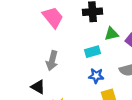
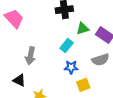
pink trapezoid: (53, 17) -> (14, 18), moved
cyan rectangle: (93, 52) -> (67, 46), turned -32

